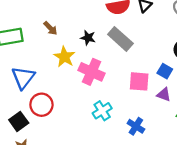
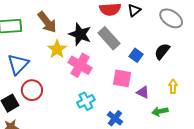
brown arrow: (50, 28) -> (47, 22), size x1.6
black star: (88, 38) -> (80, 34), size x1.6
blue square: (165, 71) -> (136, 55), moved

